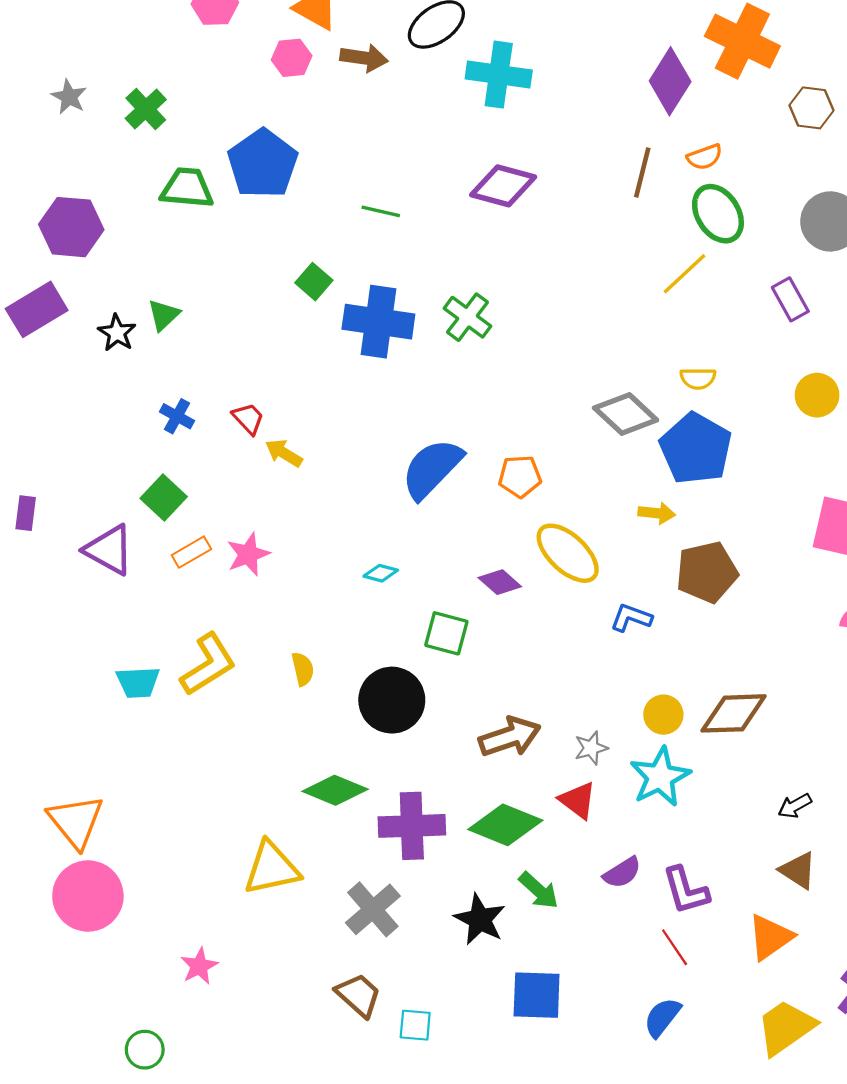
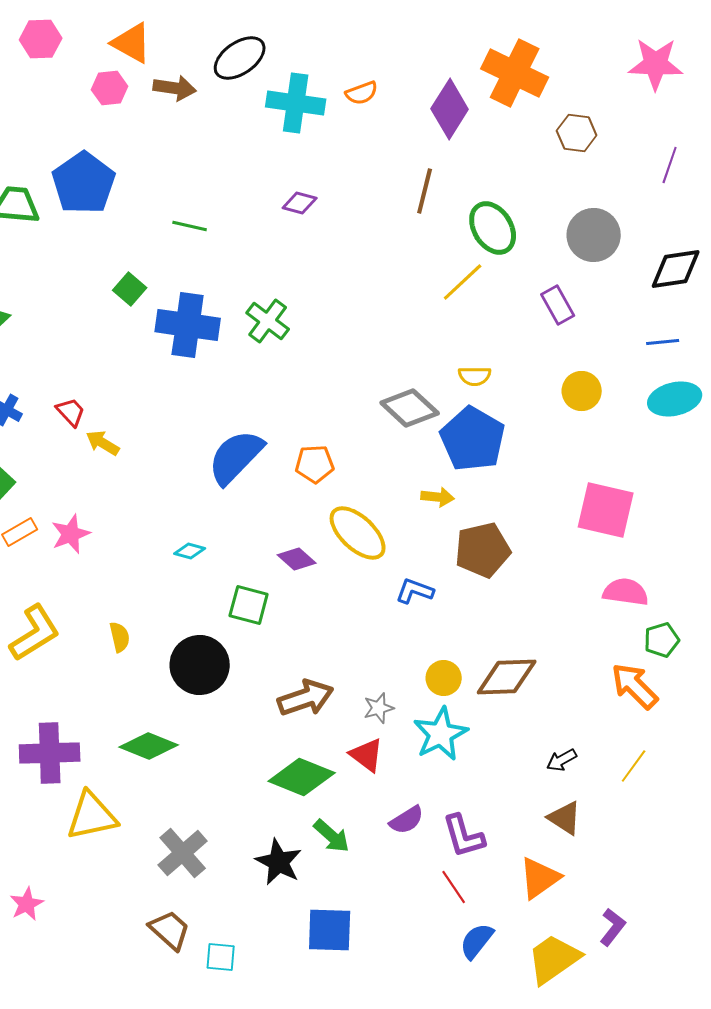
orange semicircle: (705, 157) -> (362, 93), moved
purple diamond: (503, 186) -> (300, 203), size x0.6
purple cross: (412, 826) -> (50, 753), moved
blue semicircle: (662, 1017) -> (477, 941), moved

